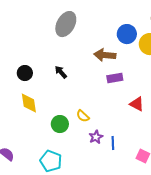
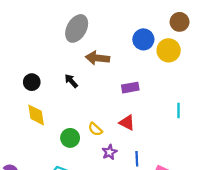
brown arrow: (105, 55) -> (97, 58), moved
red triangle: (137, 104) -> (127, 123), moved
blue line: (113, 143) -> (137, 159), moved

